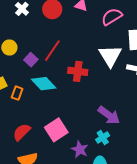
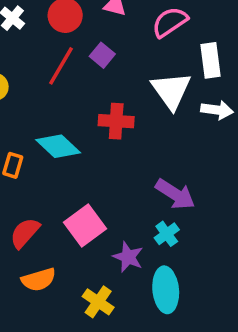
red line: (52, 51) -> (61, 66), moved
purple square: (31, 60) -> (102, 55), moved

